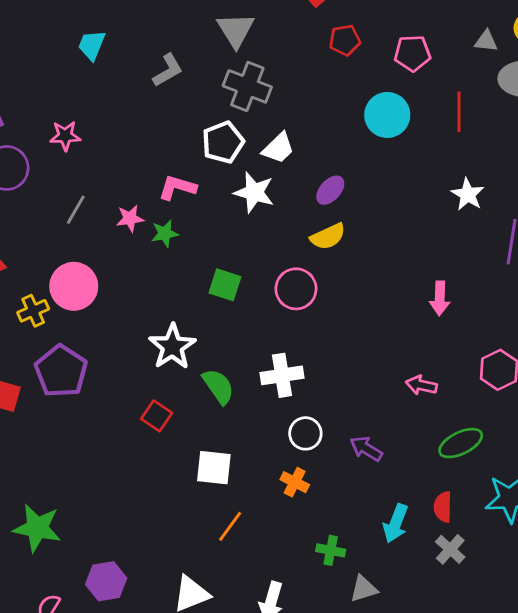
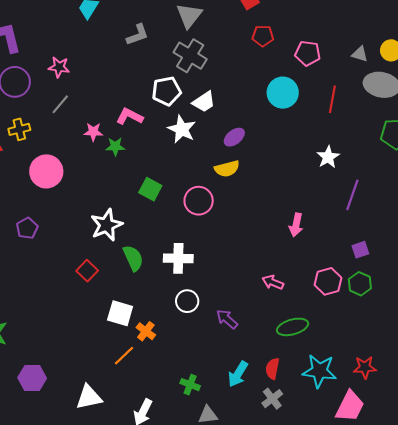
gray line: (76, 210) -> (60, 104), moved
yellow cross: (33, 311) -> (19, 129), moved
purple pentagon: (61, 371) -> (27, 228), size x0.6
orange cross: (295, 482) -> (146, 331), moved

